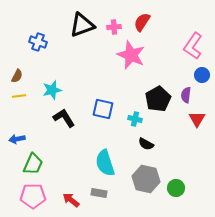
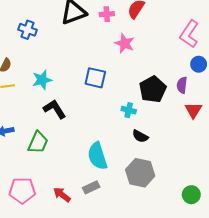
pink star: (131, 55) -> (125, 43), size x0.7
blue square: (103, 109) -> (95, 78), moved
green trapezoid: (33, 164) -> (38, 142), moved
green circle: (176, 188) -> (191, 195), moved
gray rectangle: (99, 193) -> (91, 187), turned -35

